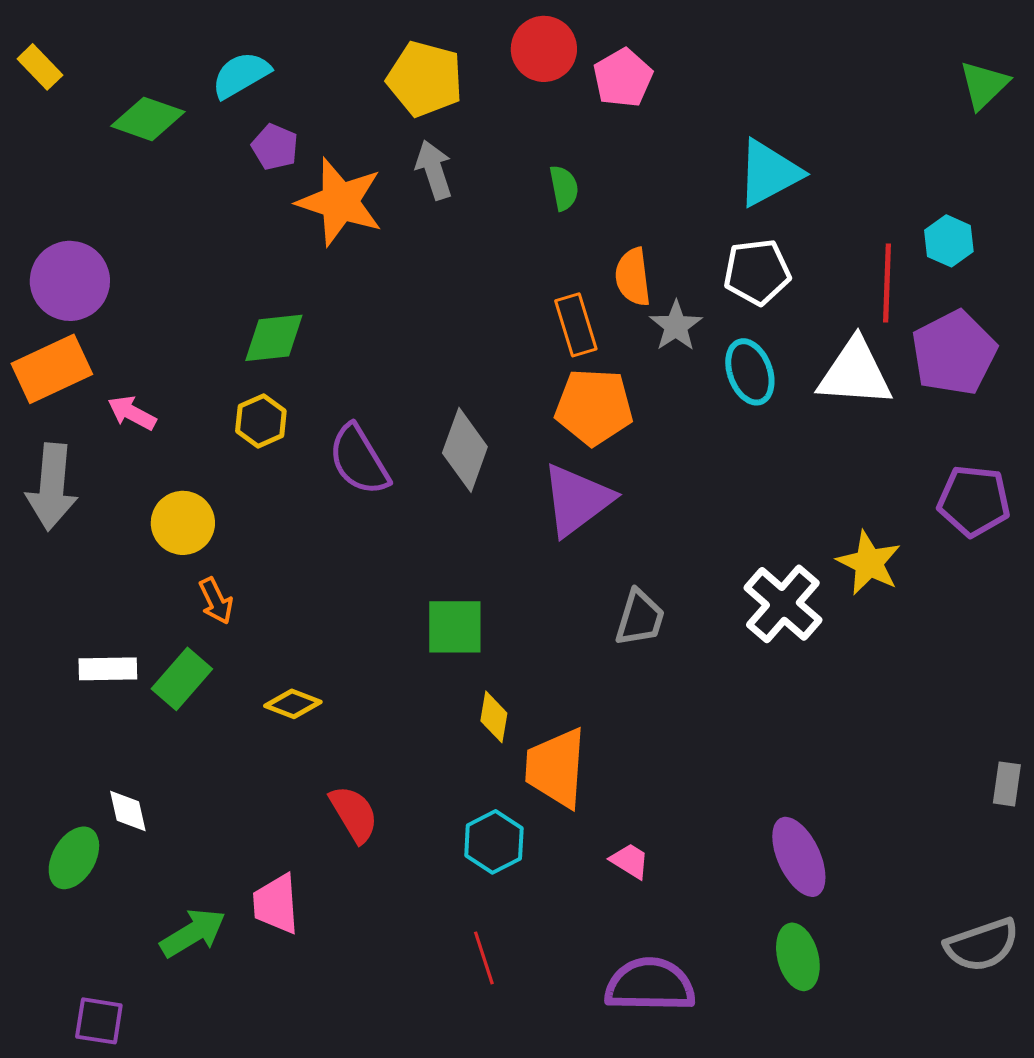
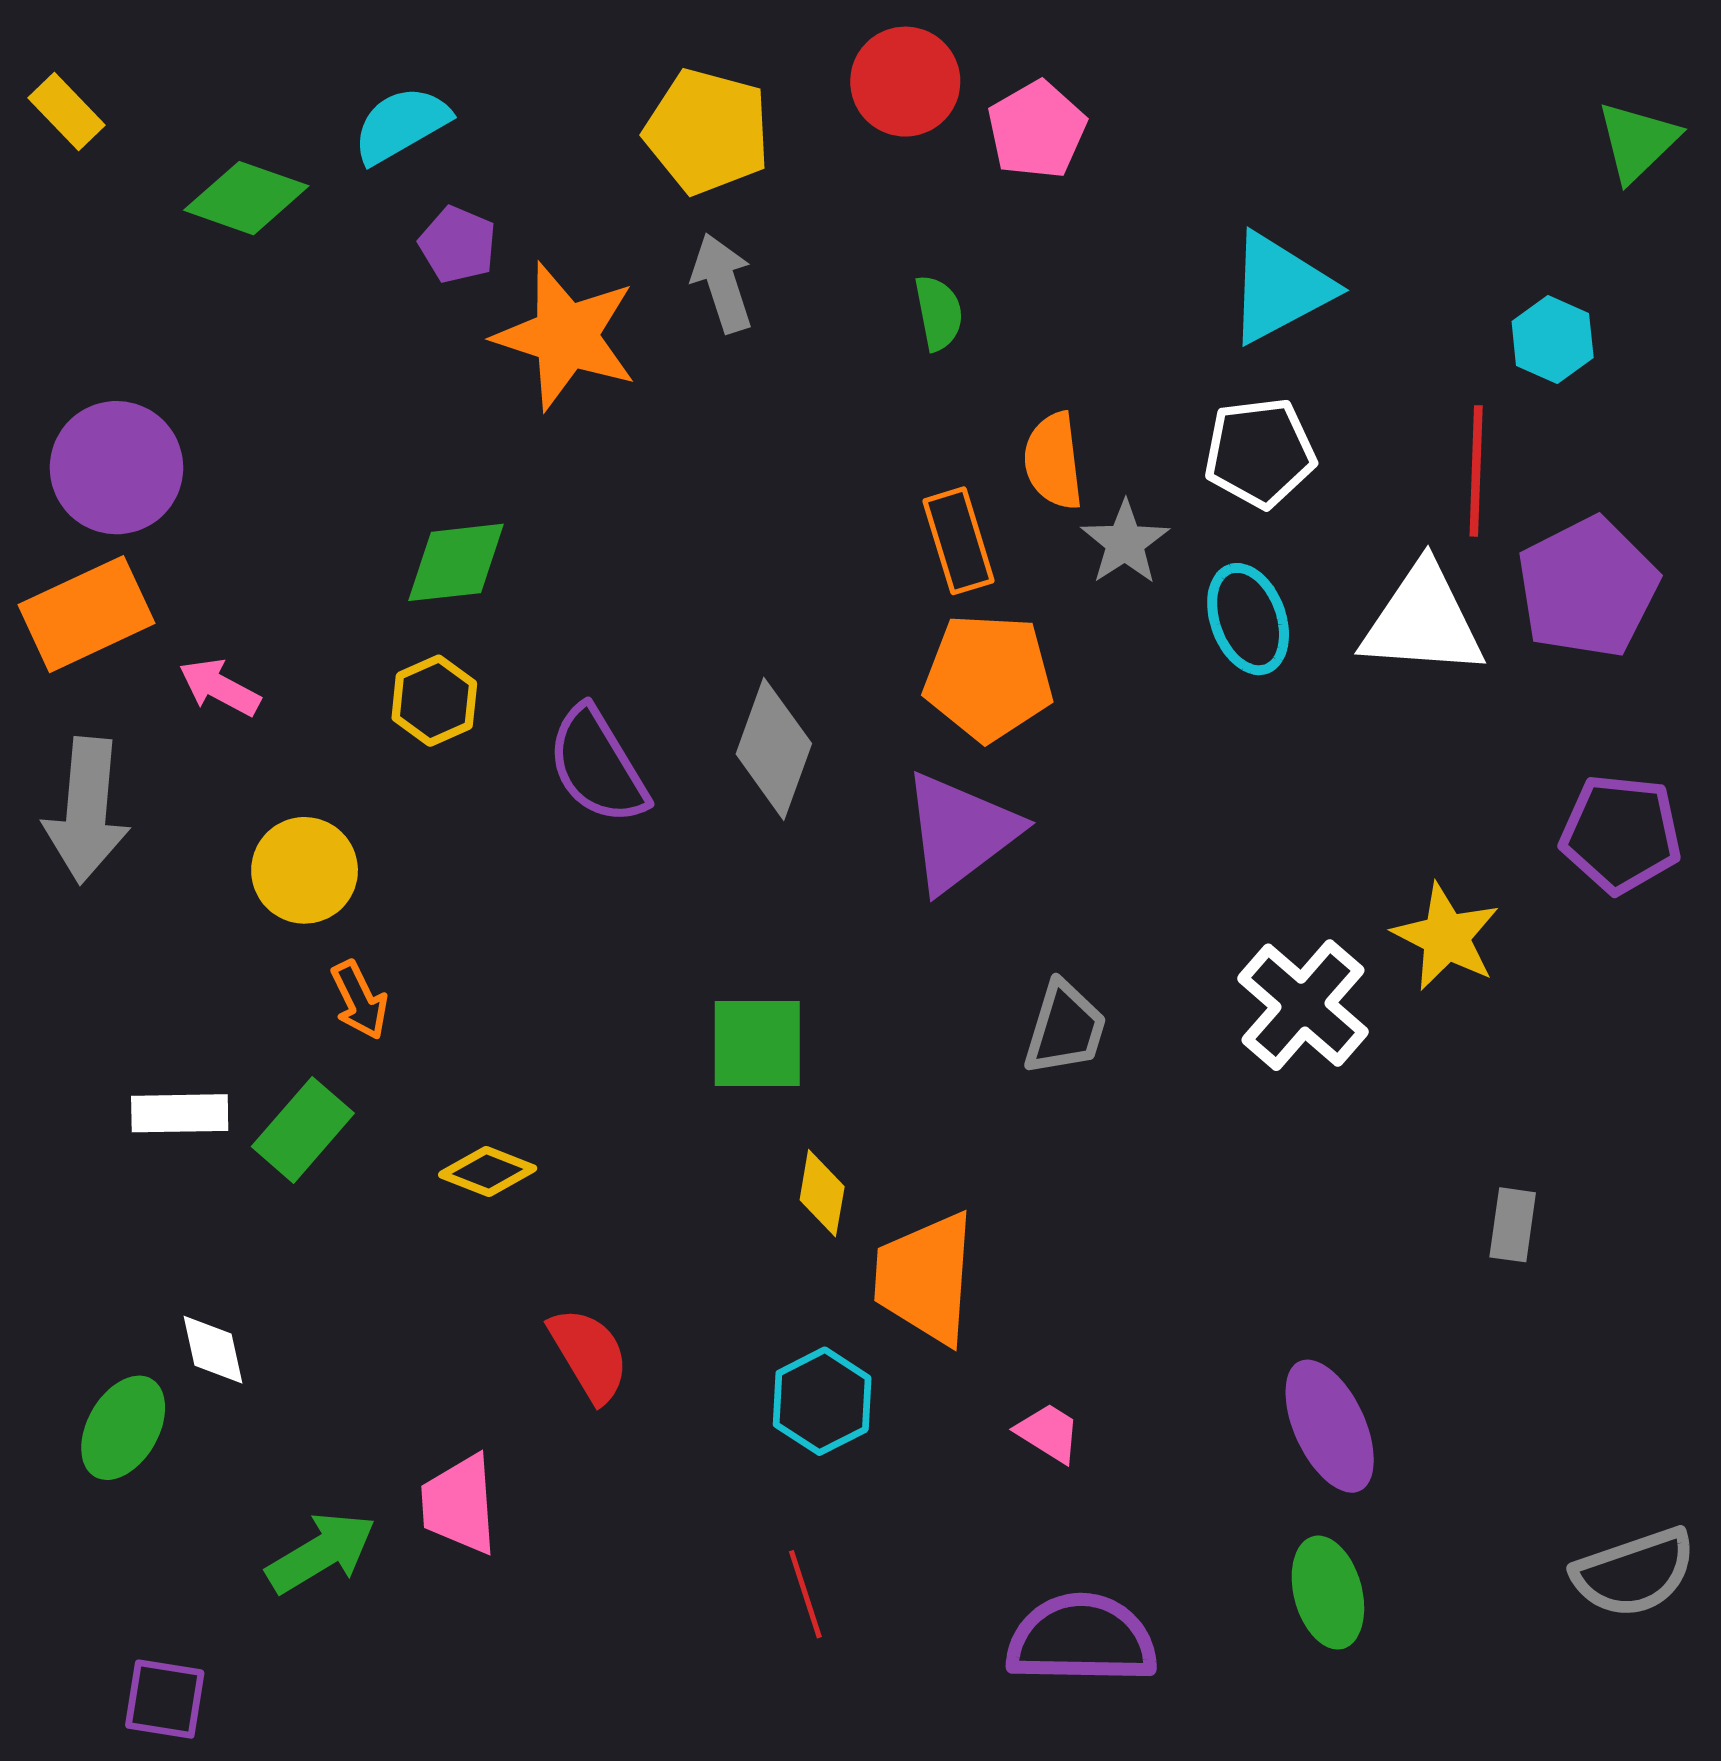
cyan hexagon: (949, 241) -> (1553, 339), moved
gray rectangle: (1007, 784) -> (1513, 1225), moved

